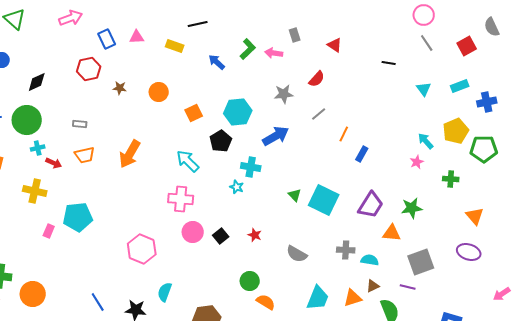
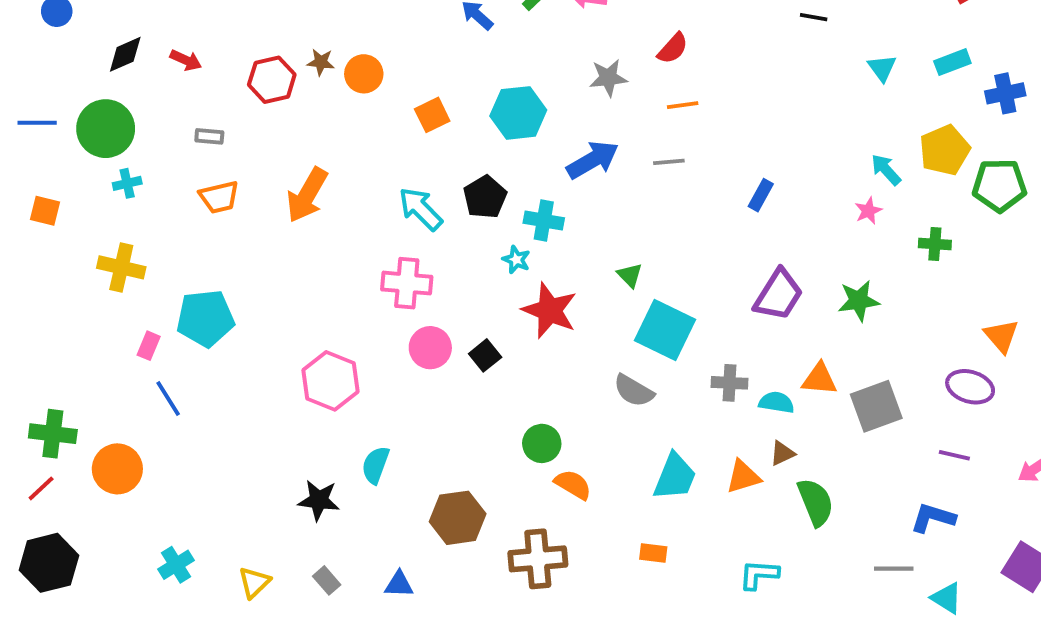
red hexagon: (89, 69) -> (272, 80), moved
brown star: (120, 88) -> (321, 62), moved
gray line: (319, 114) -> (669, 162), moved, turned 35
orange line: (344, 134) -> (683, 105), moved, turned 56
black pentagon: (221, 141) -> (485, 197), moved
red arrow: (54, 163) -> (186, 60), moved
cyan square: (324, 200) -> (665, 330), moved
orange triangle: (475, 216) -> (1001, 336), moved
orange triangle: (392, 233) -> (819, 379), moved
red star: (255, 235) -> (550, 310), moved, size x2.0
purple line: (408, 287) -> (954, 455), moved
blue line: (98, 302) -> (168, 398), moved

